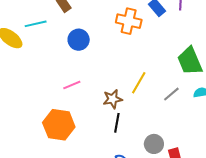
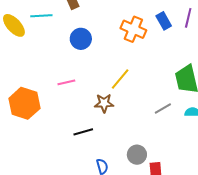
yellow line: (139, 83) -> (120, 79), moved
black line: (117, 123) -> (83, 132), moved, turned 54
orange hexagon: (59, 125) -> (24, 103), moved

